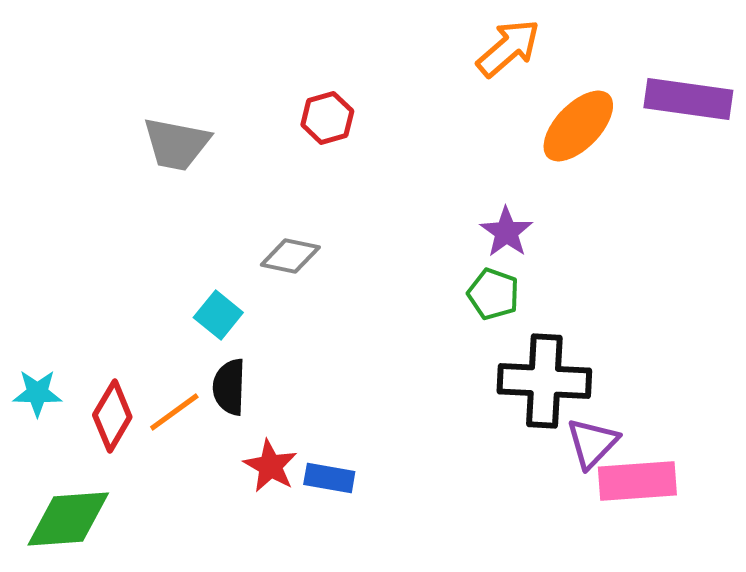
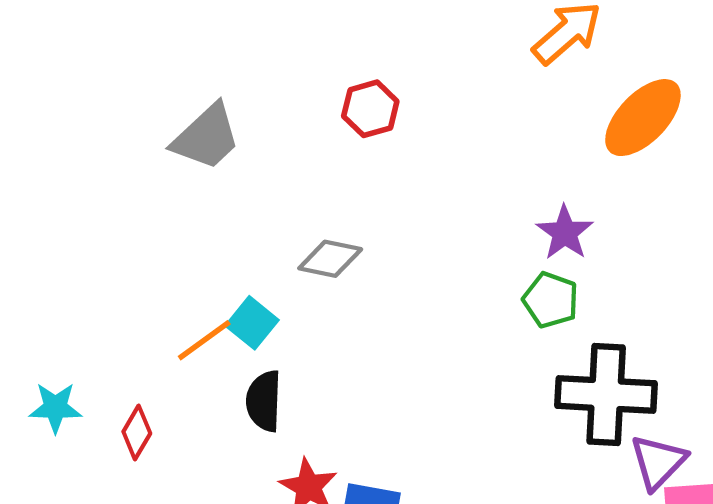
gray trapezoid: (176, 144) -> (206, 137), turned -54
orange line: (174, 412) -> (204, 340), moved
red diamond: (112, 416) -> (137, 433), size x0.7

